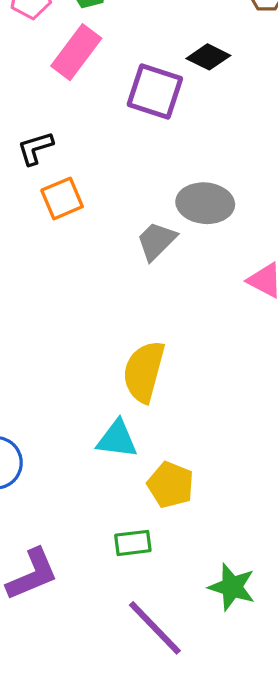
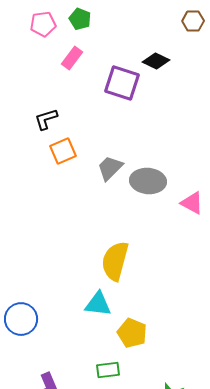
pink rectangle: (76, 52) -> (72, 58), size x0.7
gray ellipse: (205, 203) -> (148, 181), moved
gray trapezoid: (156, 241) -> (110, 168), moved

